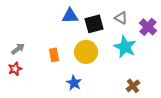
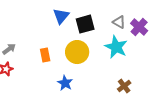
blue triangle: (70, 16) -> (61, 16), turned -48
gray triangle: (121, 18) -> (119, 22), moved

